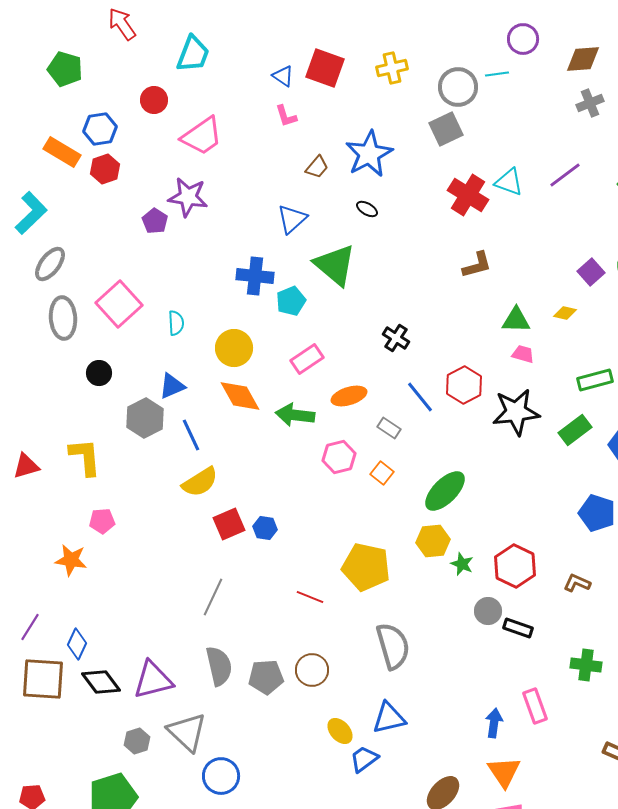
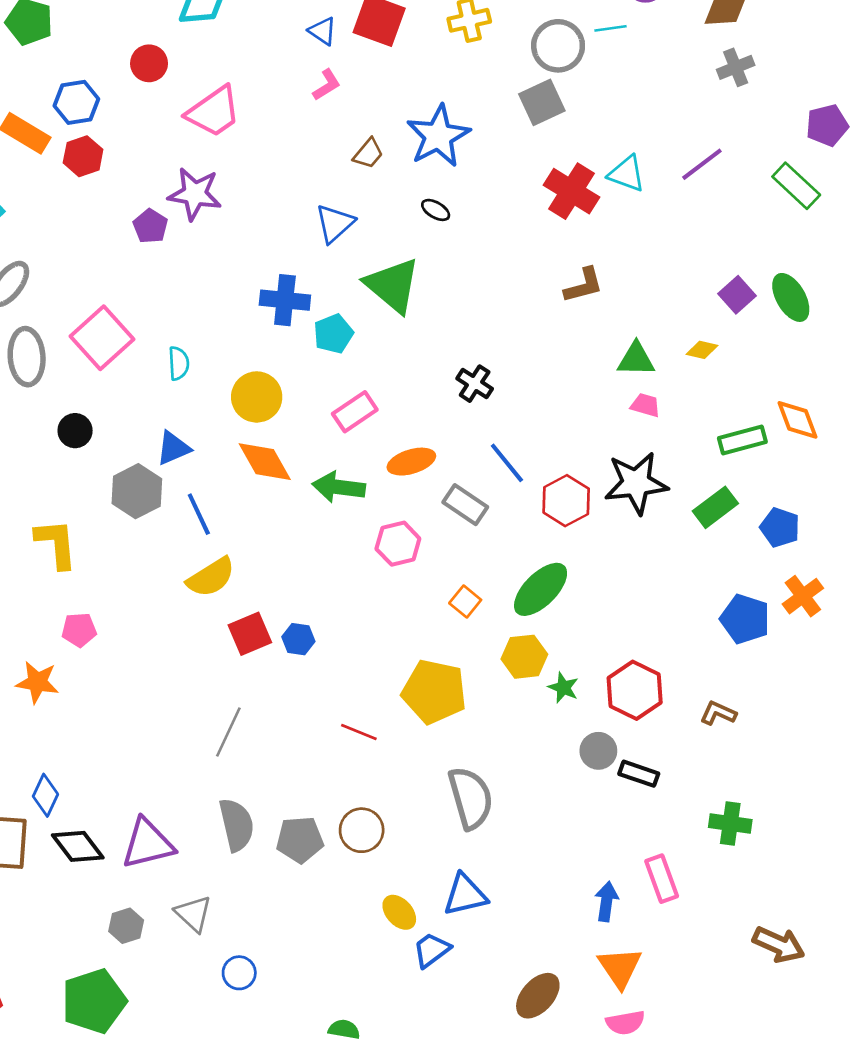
pink L-shape: (286, 116) -> (327, 85), turned -105
red hexagon: (464, 385) -> (566, 501), moved
gray rectangle: (389, 428) -> (465, 505), size x1.4
orange square: (382, 473) -> (465, 601), moved
gray triangle: (187, 732) -> (193, 914), size x0.7
blue circle: (221, 776) -> (239, 973), size x0.7

